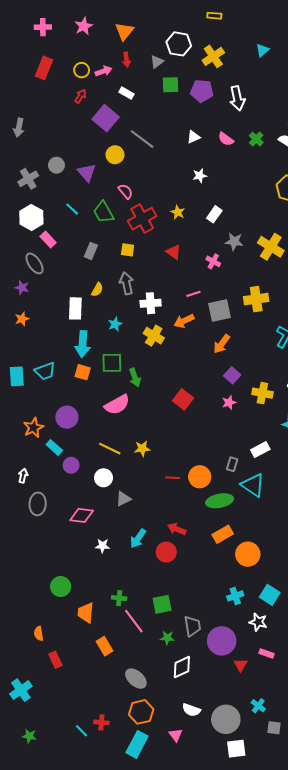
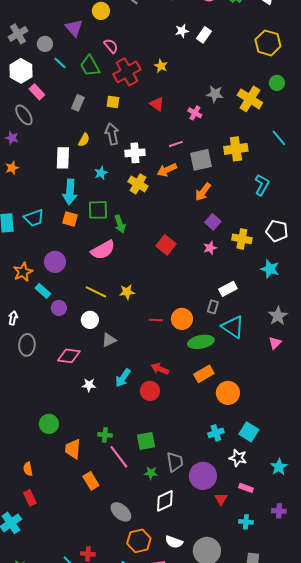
gray circle: (56, 165) -> (45, 44), moved
white rectangle: (214, 214) -> (204, 35), moved
white rectangle: (260, 450) -> (228, 289), moved
red rectangle: (55, 660) -> (30, 498), moved
cyan cross: (258, 706) -> (246, 522), moved, turned -32
orange hexagon: (141, 712) -> (139, 541), moved

